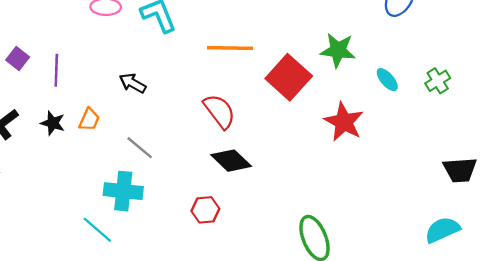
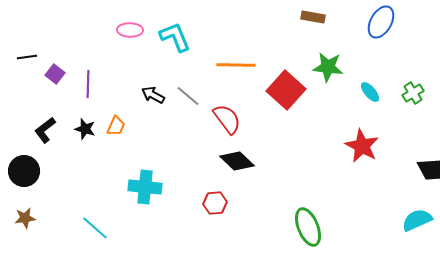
red star: (344, 122) -> (362, 146), moved
gray line: (140, 148) -> (188, 96), moved
cyan line: (97, 230) -> (95, 228), moved

